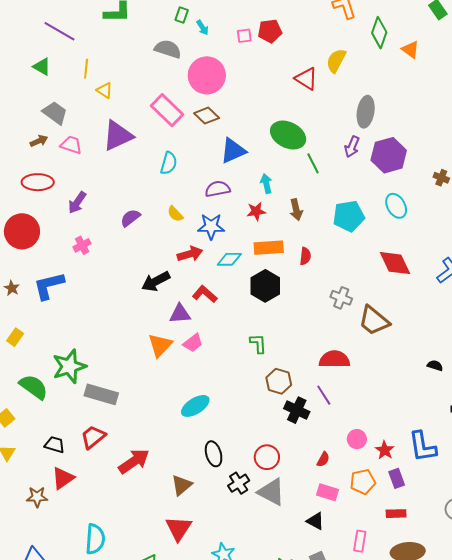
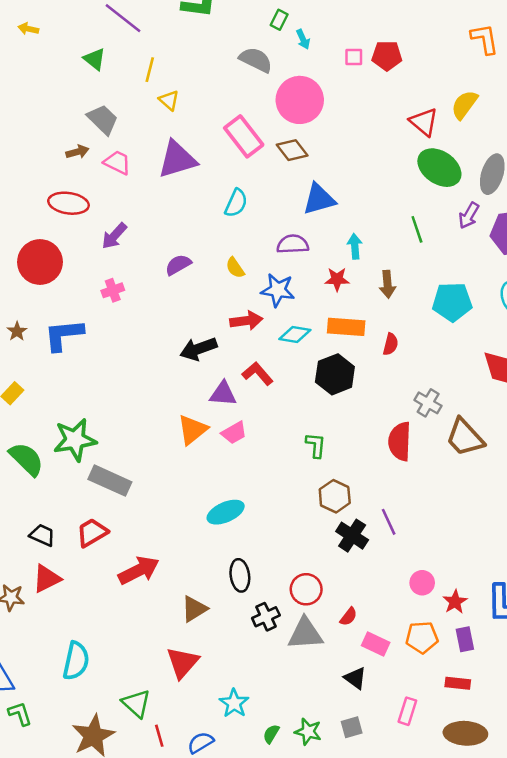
green ellipse: (288, 135) -> (439, 168), moved
red semicircle: (334, 359) -> (400, 441), moved, turned -96
red semicircle: (323, 459) -> (349, 617), moved
gray triangle: (271, 492) -> (305, 634), turned -40

